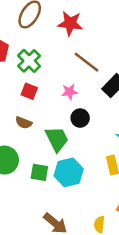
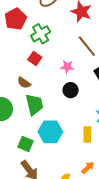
green trapezoid: (57, 139) -> (34, 105), moved
green square: (39, 172) -> (25, 144), moved

